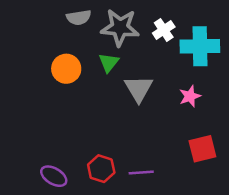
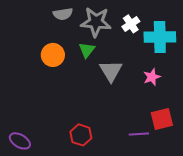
purple line: (141, 172) -> (139, 134), moved
purple ellipse: (54, 176) -> (20, 141), moved

